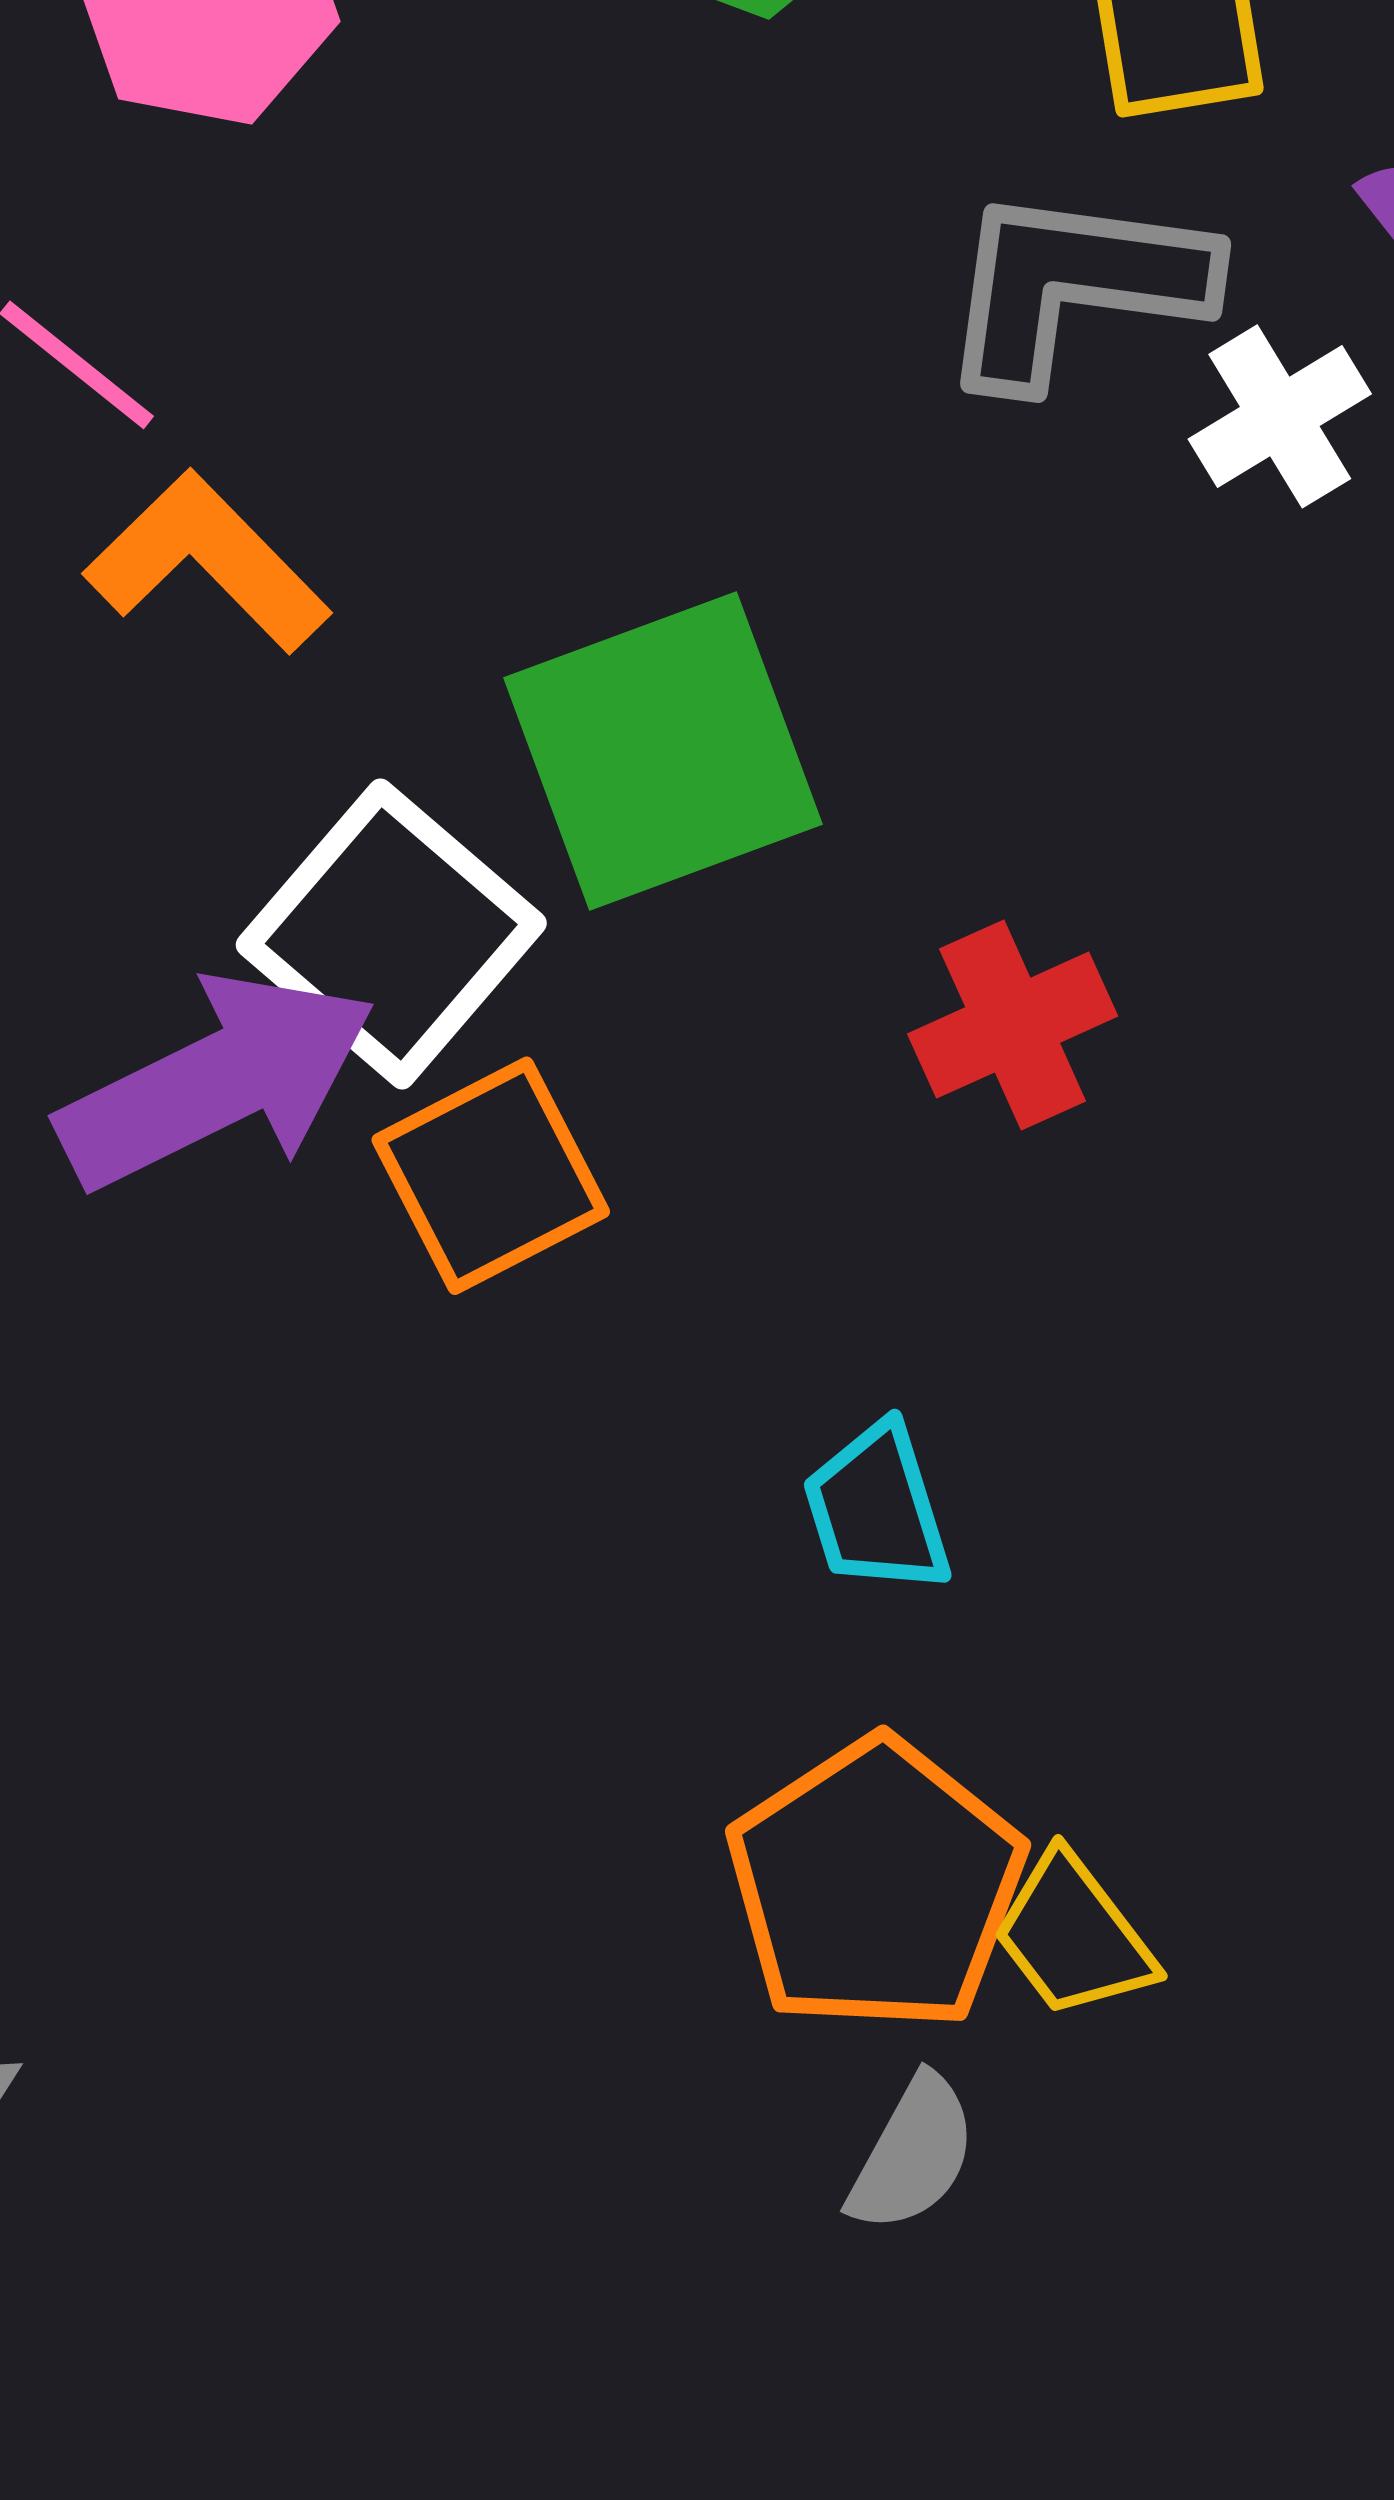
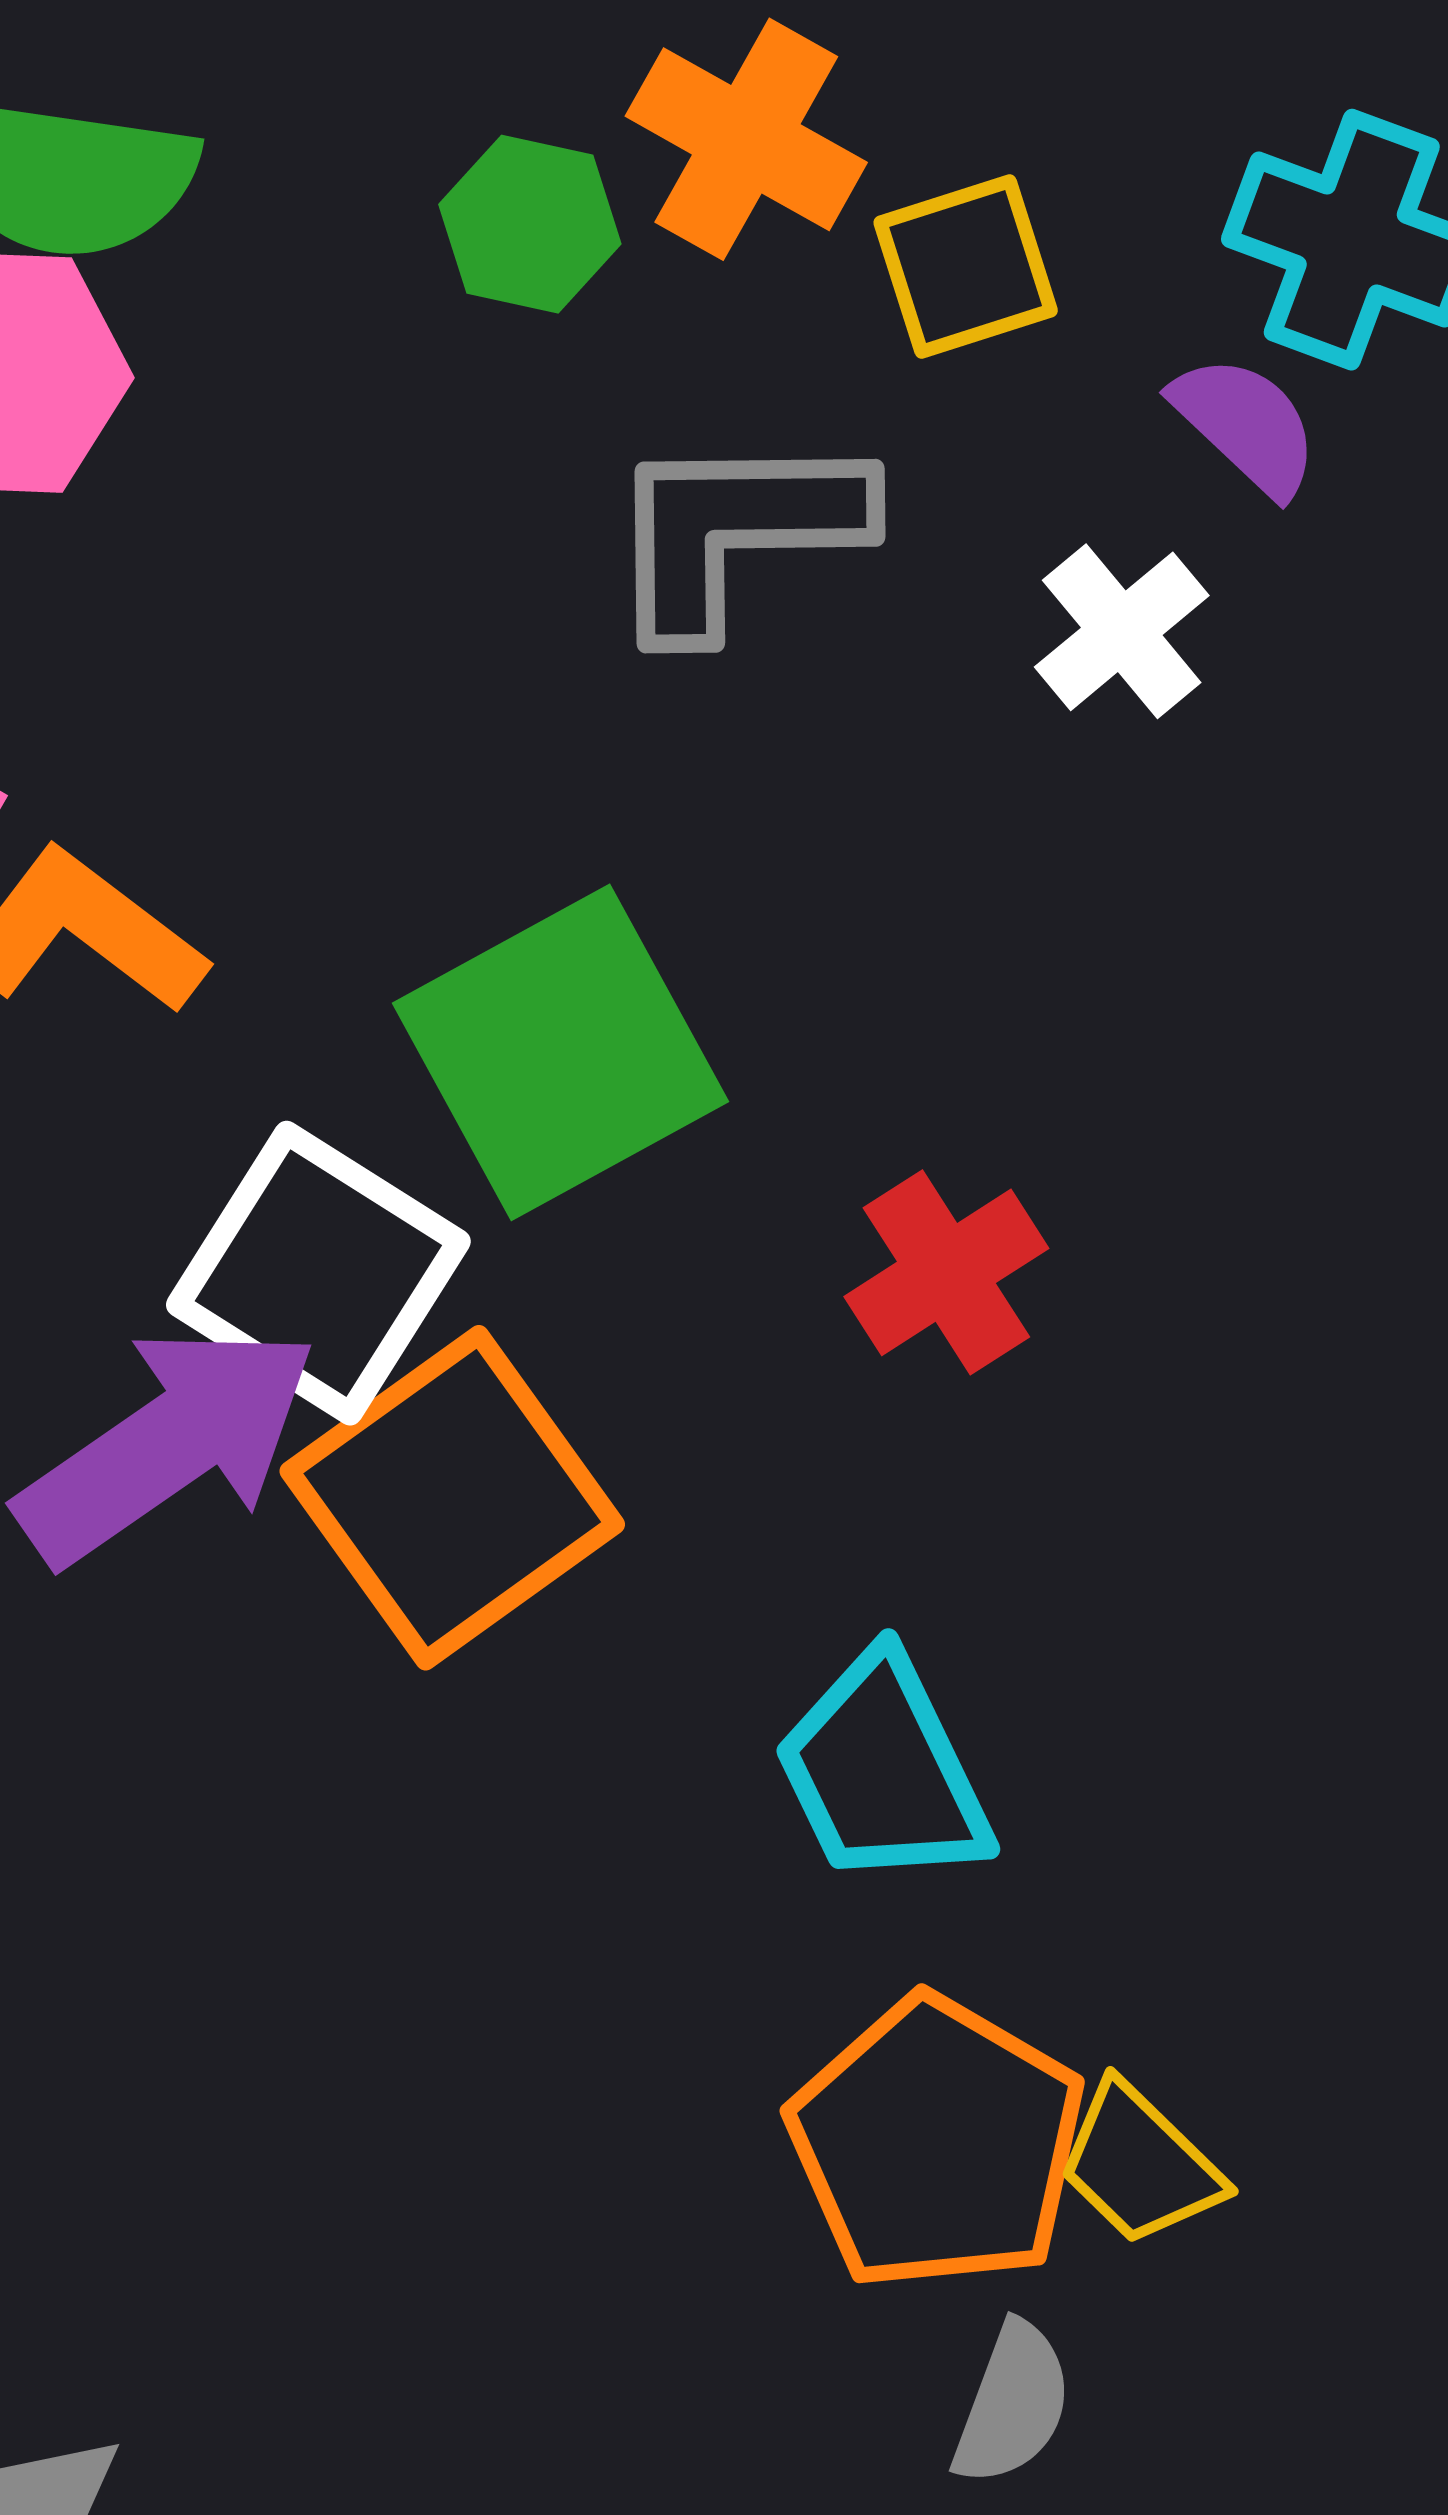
gray L-shape: (1074, 286) -> (735, 531), moved
orange square: (491, 1176) -> (452, 1498), size x1.4
cyan trapezoid: (877, 1509) -> (883, 1771), size x1.4

